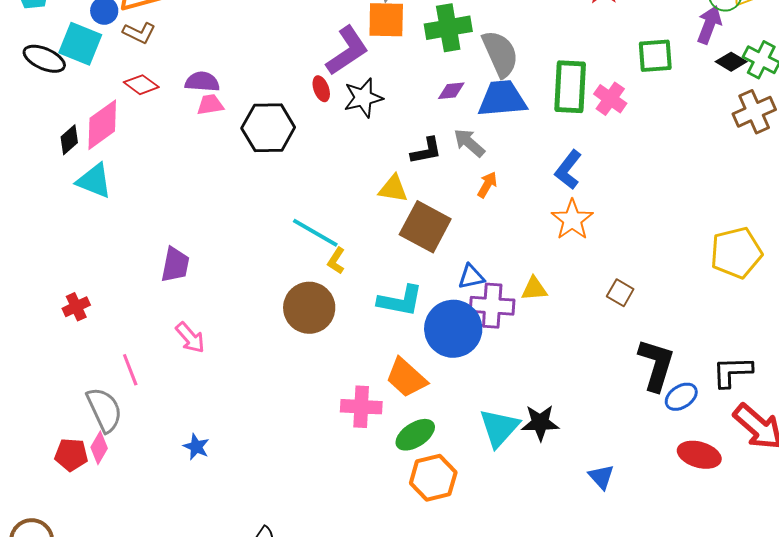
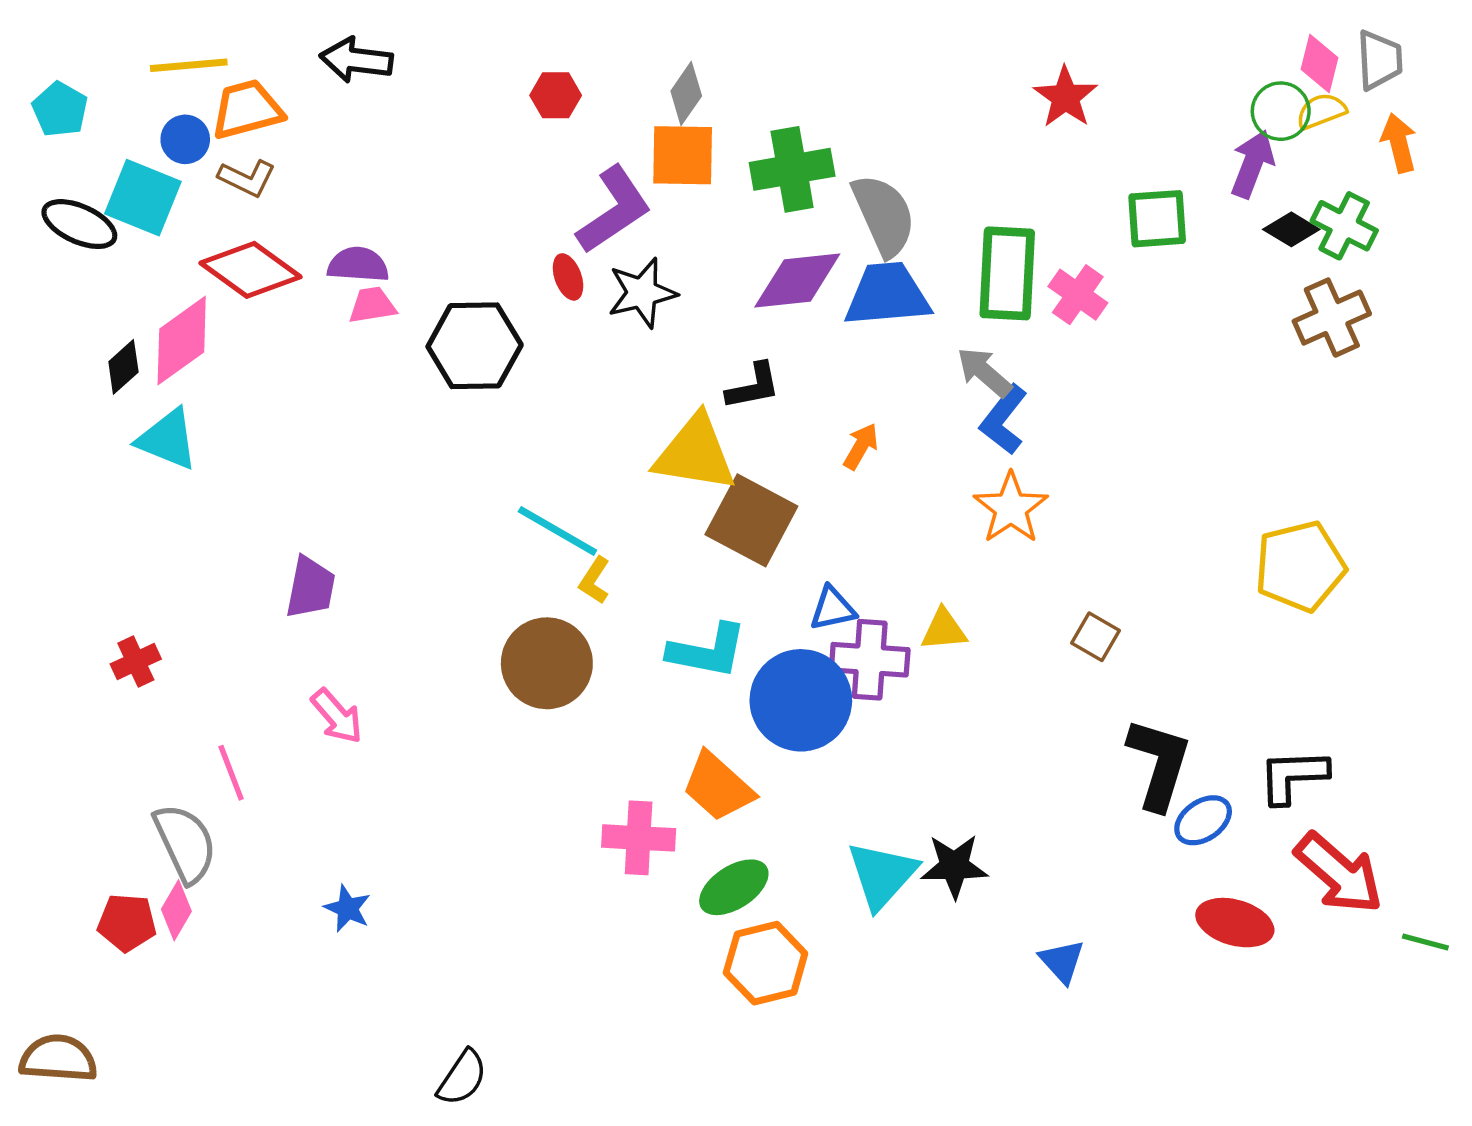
red diamond: (141, 85) -> (250, 270), size x1.6
purple diamond: (451, 91) -> (797, 280), size x1.8
gray arrow: (469, 143) -> (984, 372), moved
yellow triangle: (393, 189) -> (695, 453), size x1.6

